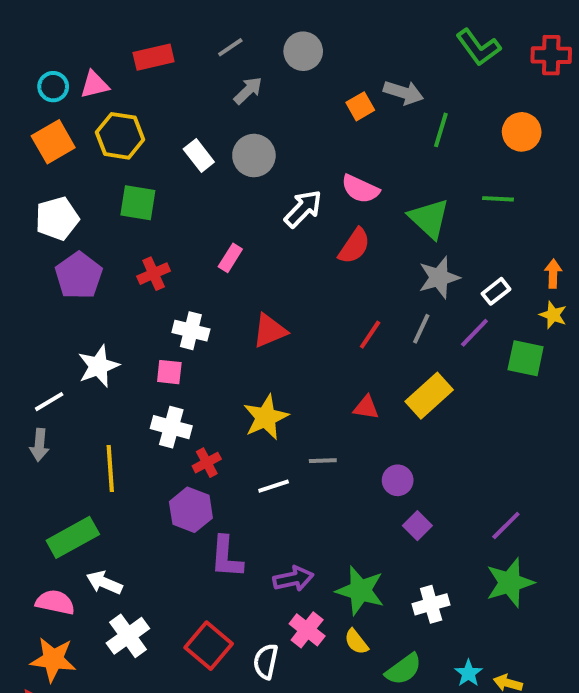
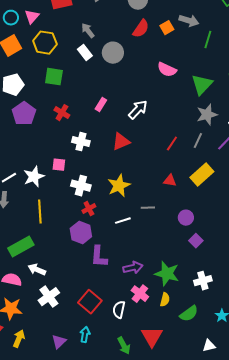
pink triangle: (94, 85) -> (32, 17), turned -35
gray arrow: (248, 91) -> (88, 31), moved, turned -84
white arrow: (303, 209) -> (138, 110), moved
green triangle: (429, 218) -> (202, 85), turned 30
red semicircle: (354, 246) -> (141, 29), moved
red cross: (154, 274) -> (62, 113), turned -35
white star: (98, 366) -> (34, 177), moved
pink square: (169, 372) -> (59, 165), moved
white cross: (171, 427) -> (81, 186), moved
yellow semicircle: (356, 642) -> (165, 300), turned -128

